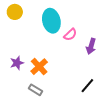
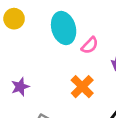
orange cross: (39, 67) -> (82, 87), moved

